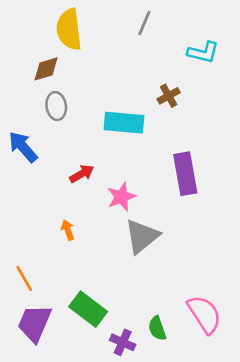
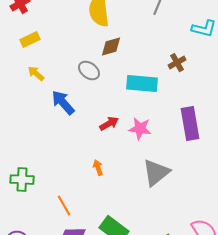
brown diamond: (46, 69) -> (111, 47), moved
gray ellipse: (56, 106) -> (89, 71), turned -45
pink star: (121, 197) -> (140, 129), moved, turned 30

